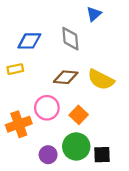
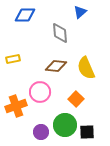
blue diamond: (29, 41) -> (25, 15), moved
yellow semicircle: (101, 80) -> (86, 68), turned 40
orange square: (79, 115) -> (76, 99), moved

